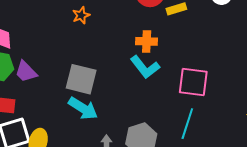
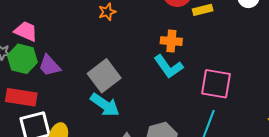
gray square: (81, 79) -> (104, 76), turned 36

